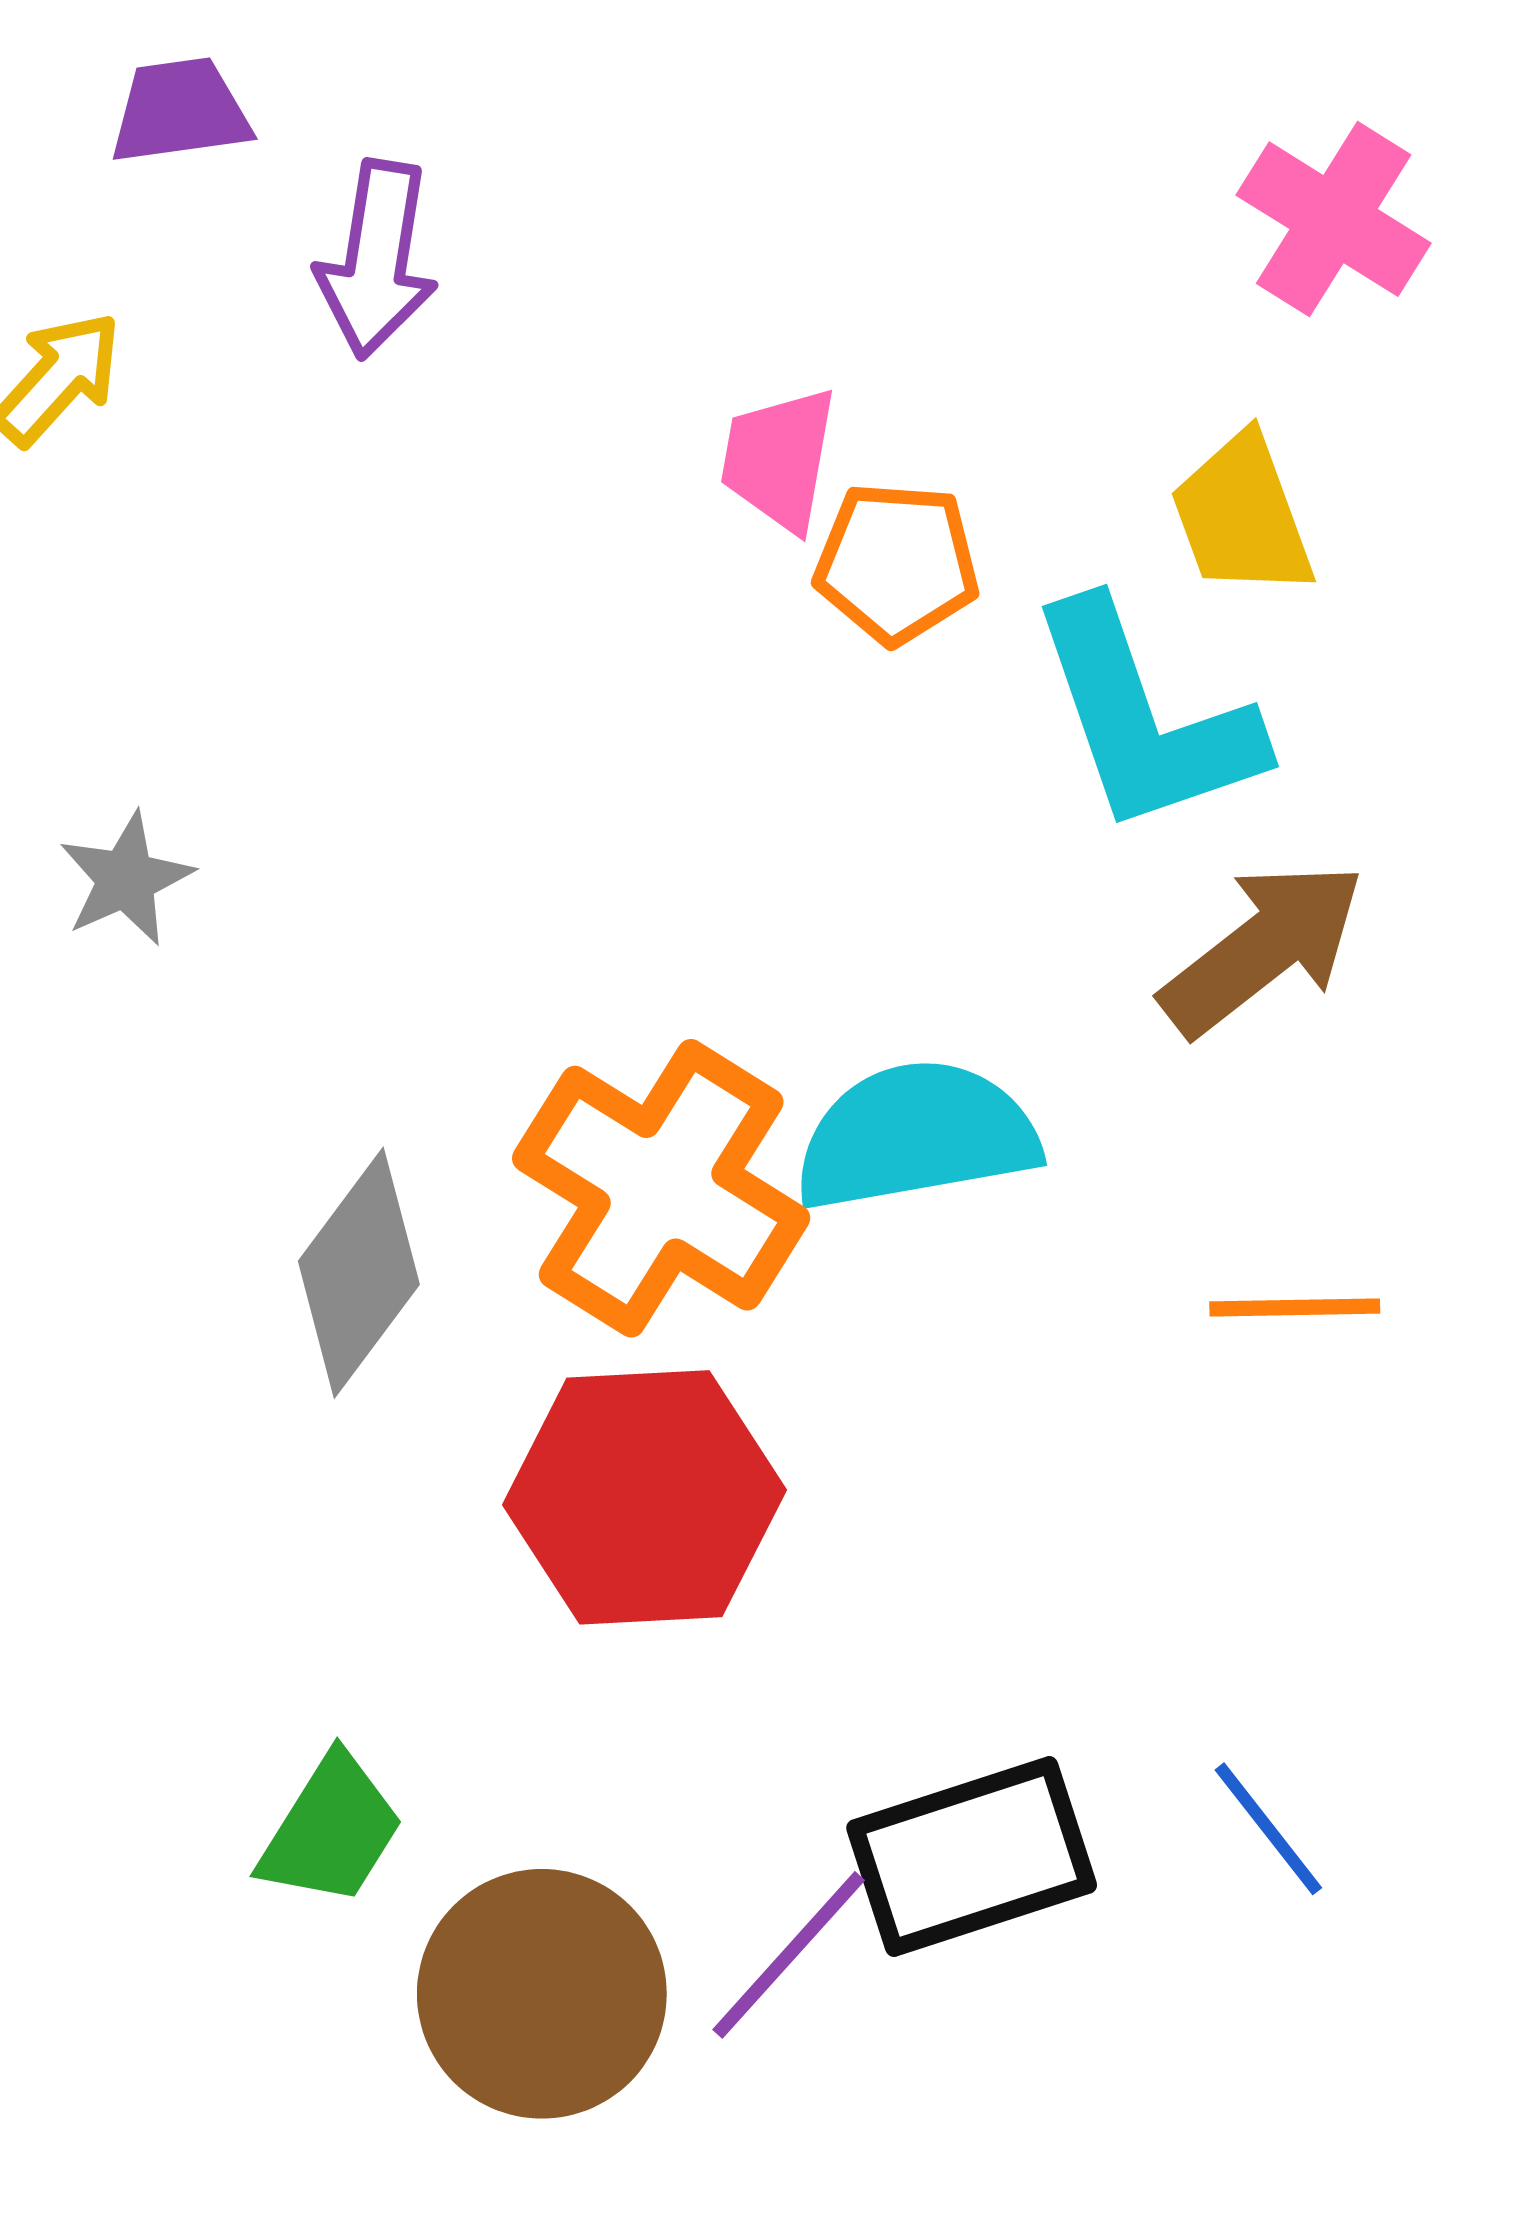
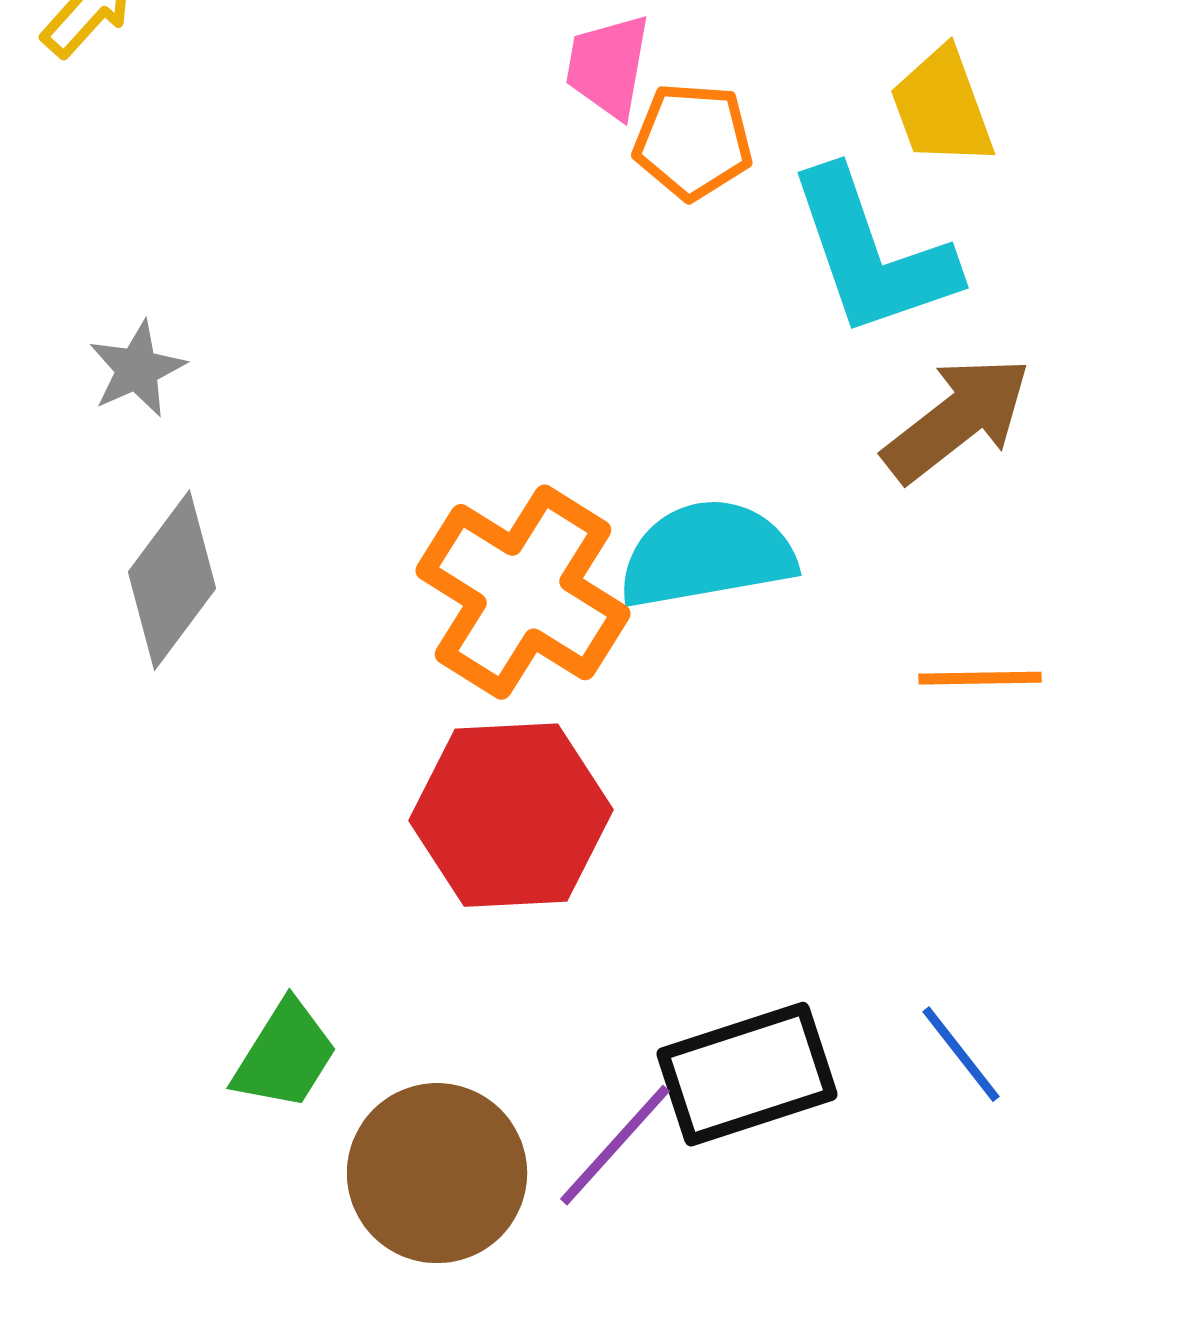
gray diamond: (359, 1273) -> (172, 580), moved

